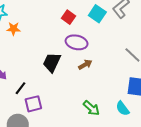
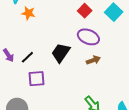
black line: (21, 88) -> (27, 57), moved
purple square: (33, 104) -> (36, 79), moved

